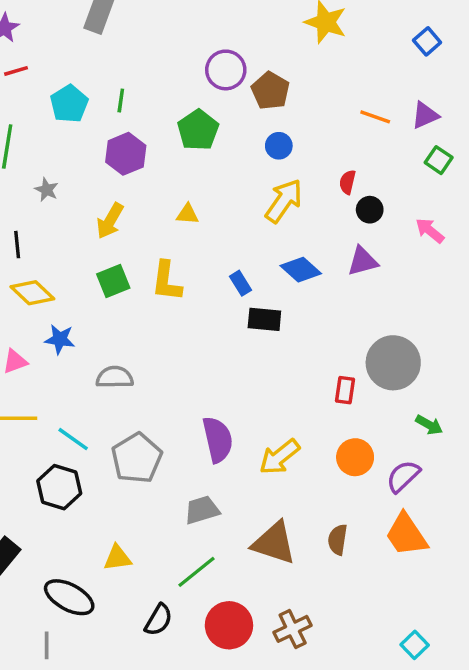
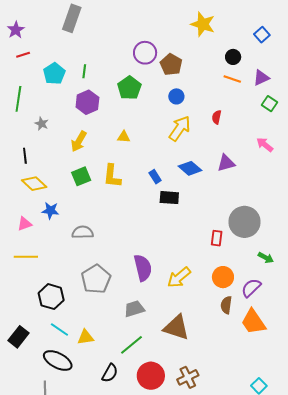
black circle: (370, 210) -> (233, 57), moved
cyan line: (73, 439) -> (59, 329), moved
brown semicircle: (338, 540) -> (226, 305), moved

